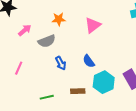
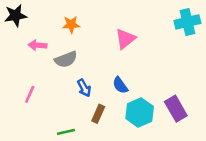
orange star: (59, 19) -> (71, 25), moved
pink arrow: (25, 30) -> (37, 45), turned -136
brown rectangle: (78, 91) -> (98, 114), moved, turned -64

